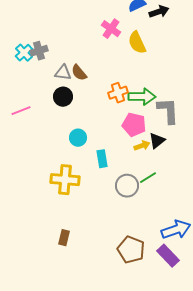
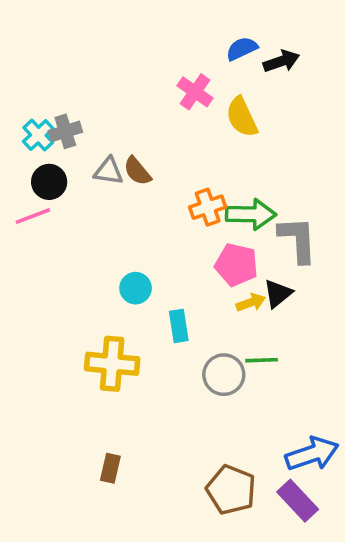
black circle: (63, 97) -> (49, 182), moved
pink line: (21, 111) -> (33, 216), moved
green line: (148, 178) -> (262, 360), turned 30

